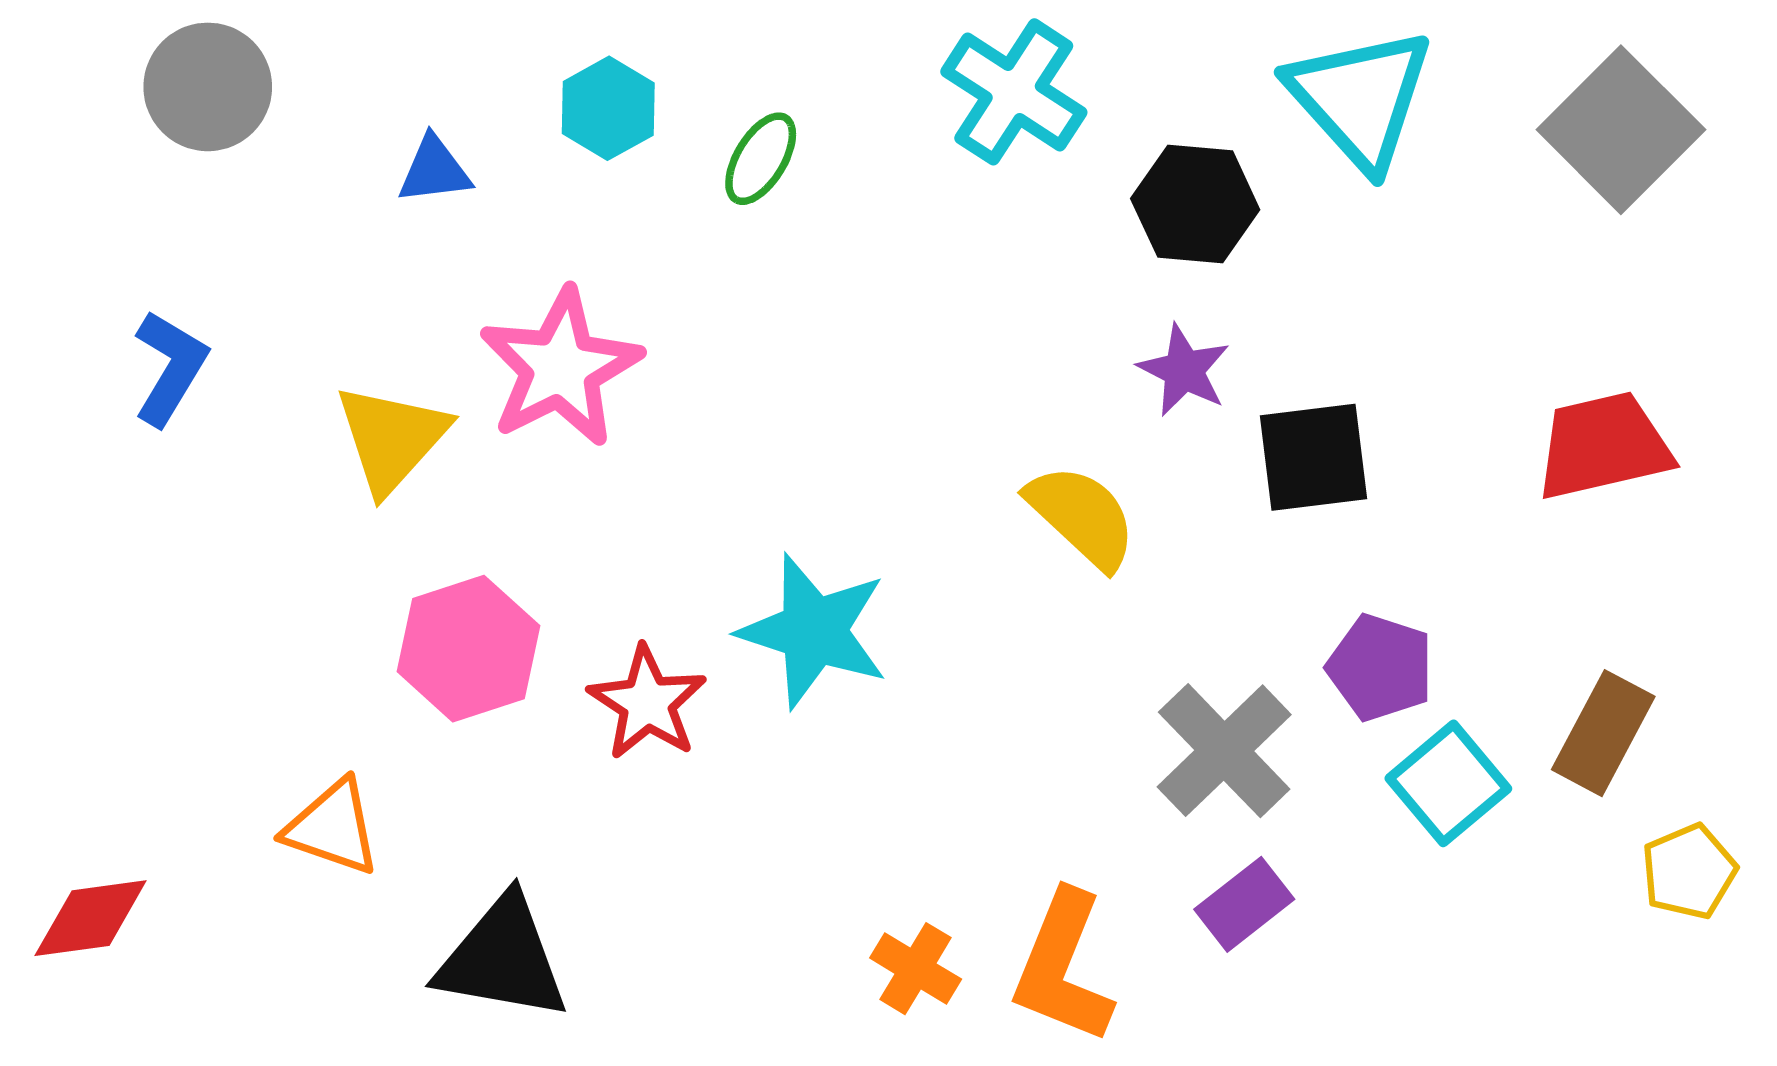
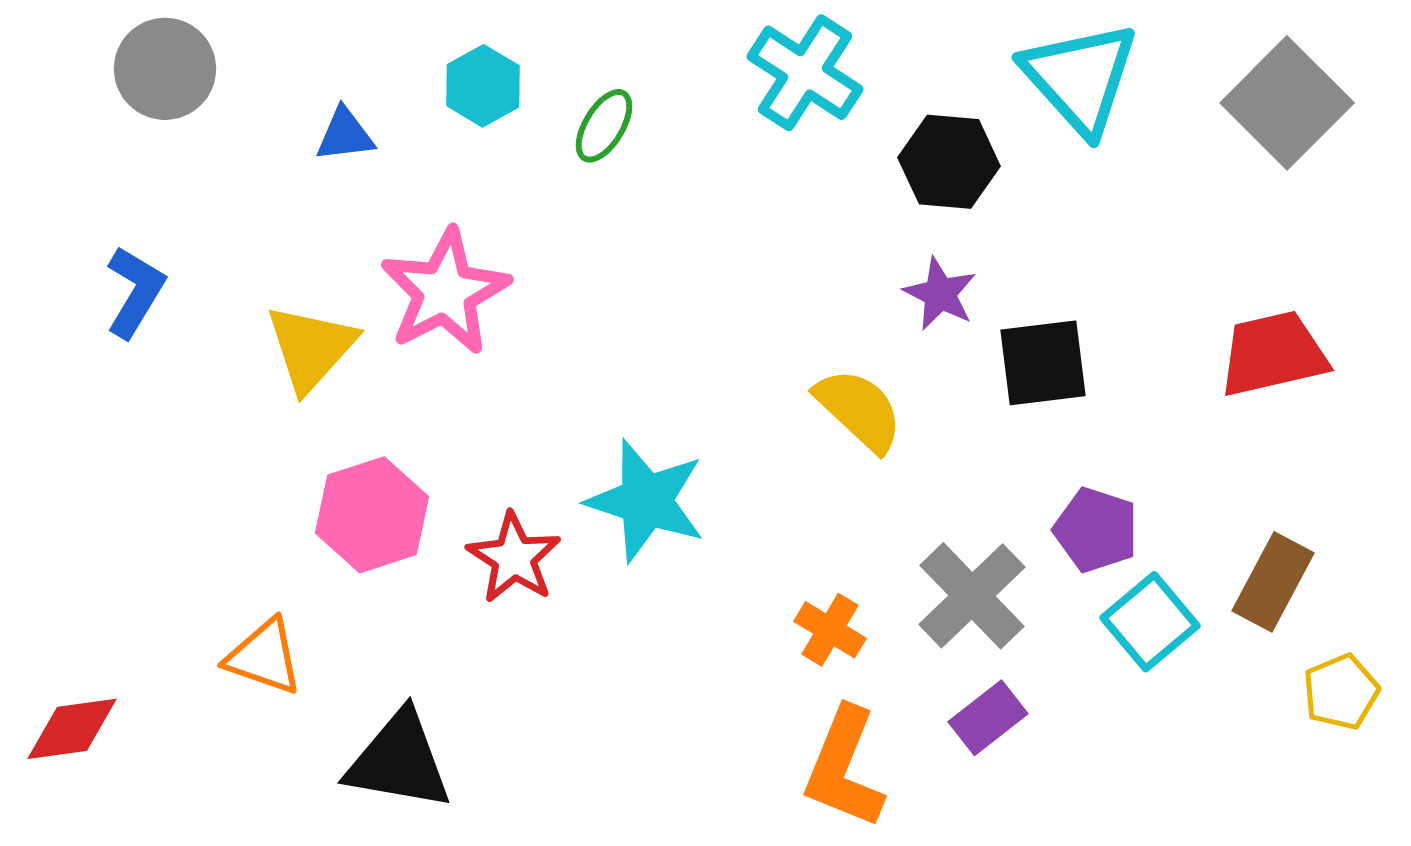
orange cross: (916, 969) -> (830, 630), moved

